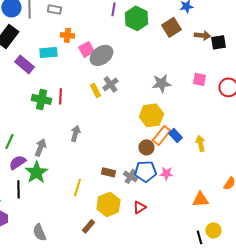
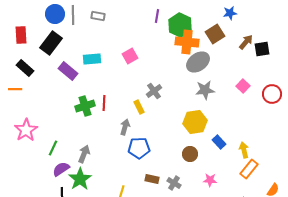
orange cross: (67, 35) -> (187, 42), moved, size x1.6
brown arrow: (202, 35) -> (246, 42), turned -56
gray ellipse: (101, 55) -> (198, 62), moved
pink square: (199, 79) -> (243, 86), turned 32
yellow rectangle: (95, 90) -> (139, 107), moved
green cross: (41, 99) -> (85, 106), turned -30
gray arrow: (75, 133) -> (125, 127), moved
orange rectangle: (161, 135) -> (249, 169), moved
blue pentagon: (145, 171) -> (139, 148), moved

